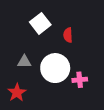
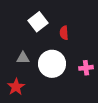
pink cross: (80, 80) -> (86, 68), moved

